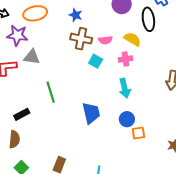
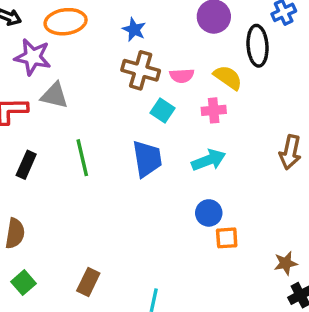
cyan arrow: (125, 88) -> (209, 160), turned -102
blue trapezoid: (91, 113) -> (147, 159), moved
black rectangle: (22, 114) -> (26, 165), moved, turned -42

